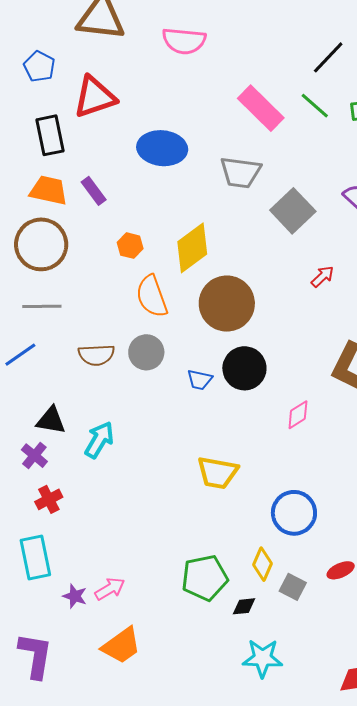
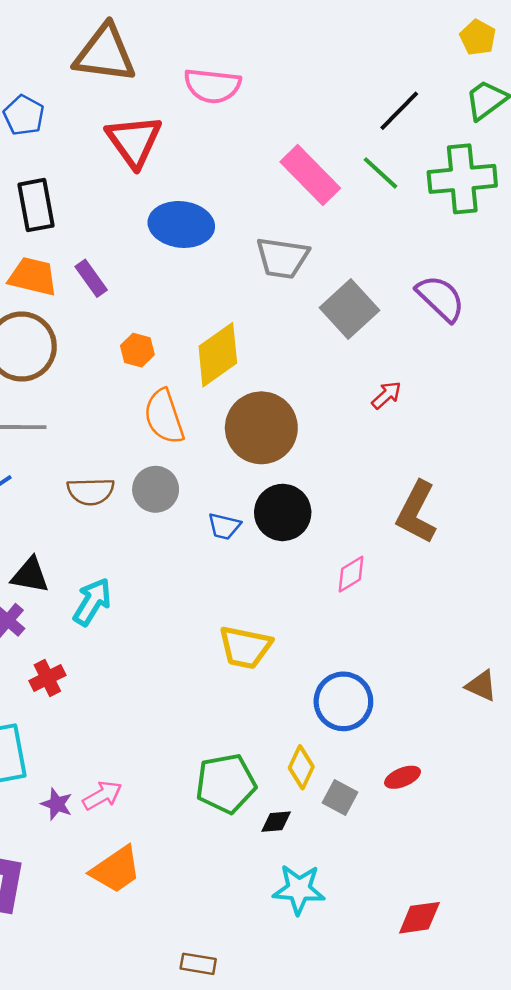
red triangle: (95, 97) -> (134, 141), moved, turned -48
red cross: (49, 499) -> (47, 678), moved

